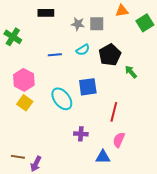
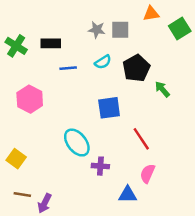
black rectangle: (46, 13) -> (51, 43), moved
cyan ellipse: (62, 99) -> (77, 143), moved
yellow square: (25, 103) -> (16, 159), moved
red line: (114, 112) -> (141, 139), turned -48

